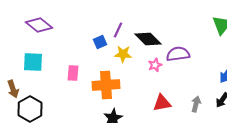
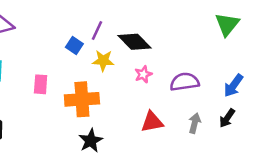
blue square: (100, 42) -> (74, 46), turned -32
purple semicircle: (178, 54) -> (185, 82), moved

